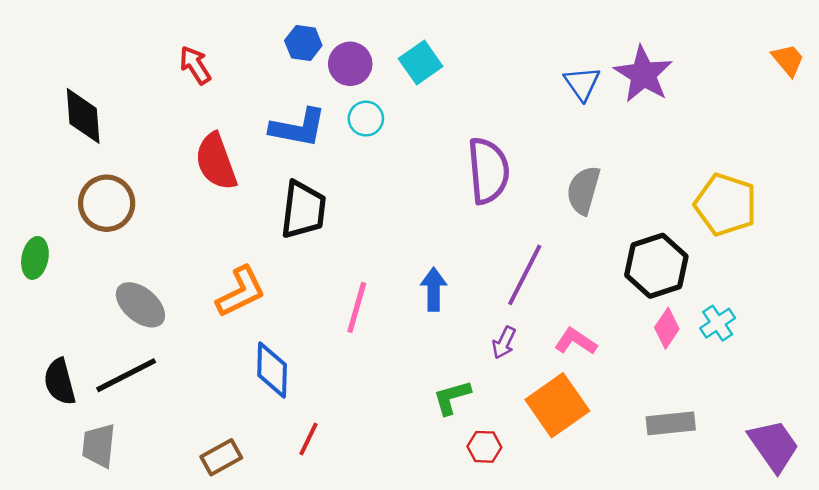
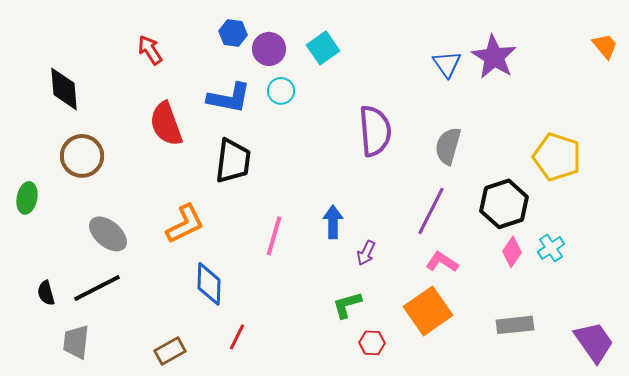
purple line: (525, 275) -> (431, 211), moved
purple arrow: (504, 343) -> (366, 253), moved
black semicircle: (60, 382) -> (46, 293), size x0.7

